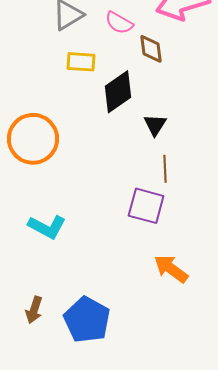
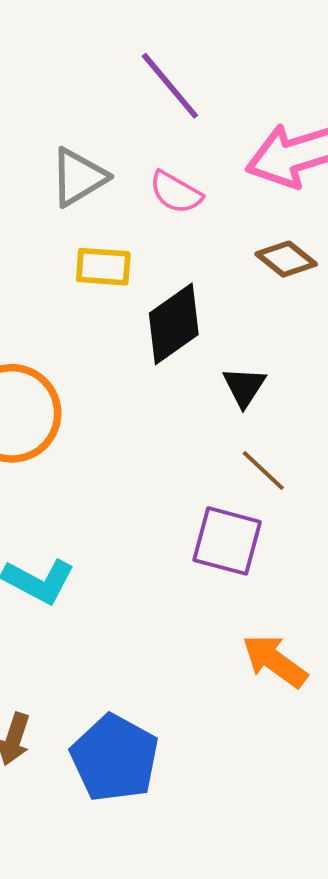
brown diamond: (151, 49) -> (286, 259), moved, turned -44
brown line: (165, 169) -> (263, 470), turned -44

